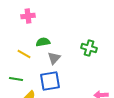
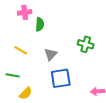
green semicircle: (43, 42) -> (40, 24), moved, turned 104
blue square: (50, 81) -> (61, 78), moved

